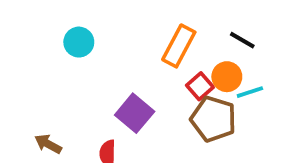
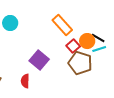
black line: (242, 40) -> (98, 38), moved
orange rectangle: (179, 46) -> (62, 25), turned -70

